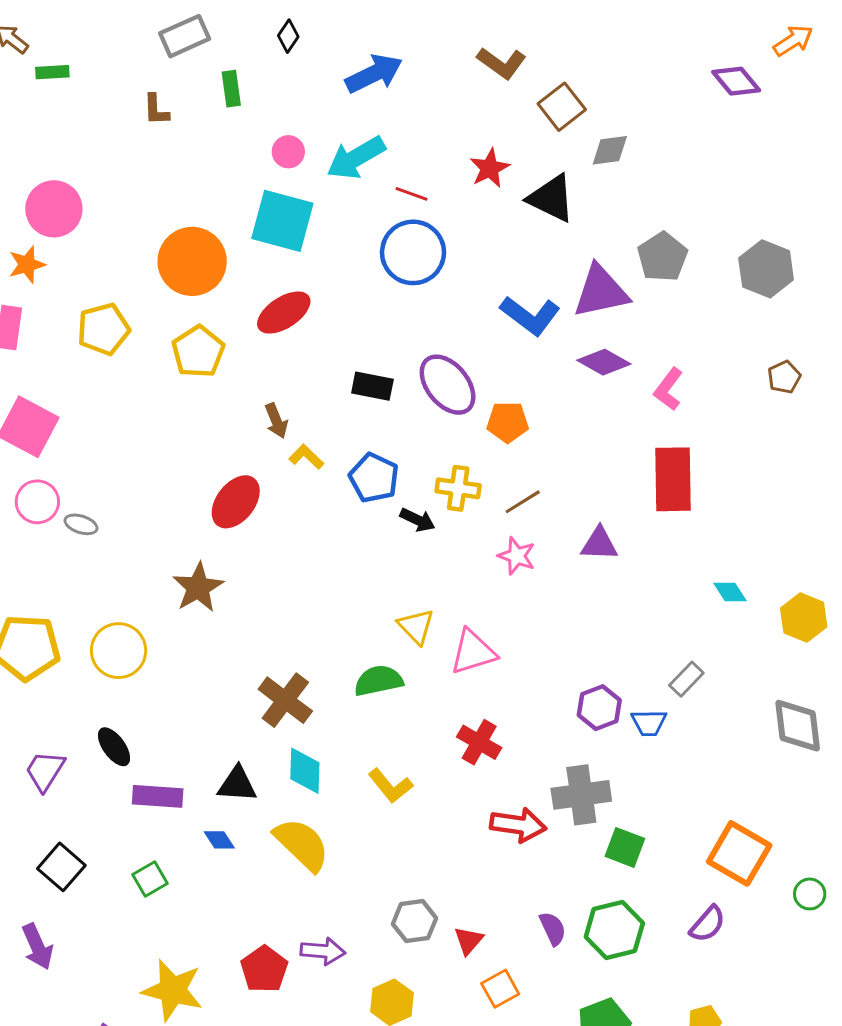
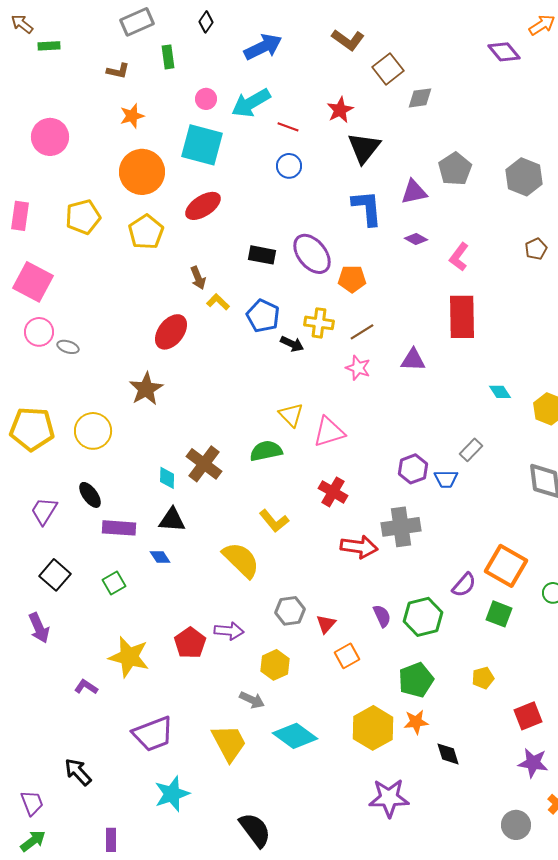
brown L-shape: (156, 110) -> (118, 71), turned -75
black triangle: (551, 198) -> (364, 148), moved, turned 42
blue circle: (413, 252) -> (289, 166), size x0.6
orange star: (27, 264) -> (132, 116), moved
purple triangle: (601, 291) -> (414, 192), size x0.7
blue L-shape: (530, 316) -> (367, 208), turned -132
purple diamond: (604, 362) -> (416, 239), size x0.7
cyan diamond: (305, 771) -> (167, 478), moved, size x0.7
yellow semicircle: (302, 844) -> (241, 560), moved
green square: (625, 847) -> (499, 614), moved
purple semicircle: (707, 924) -> (464, 585), moved

